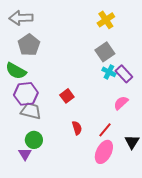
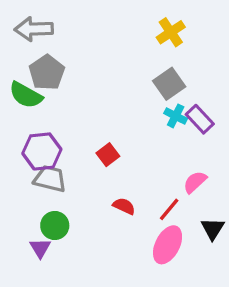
green semicircle: (16, 71) -> (26, 95), moved
pink semicircle: (121, 103) -> (195, 182), moved
red semicircle: (77, 128) -> (124, 206), turned -48

